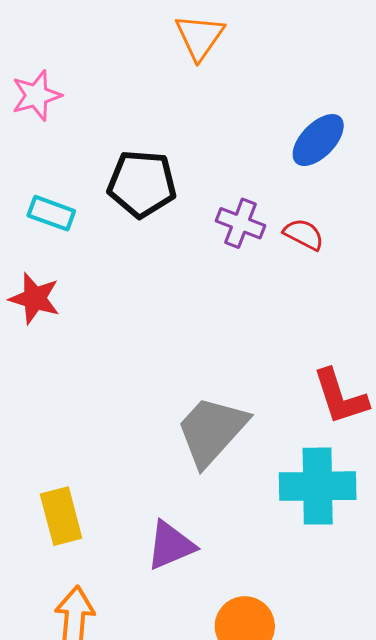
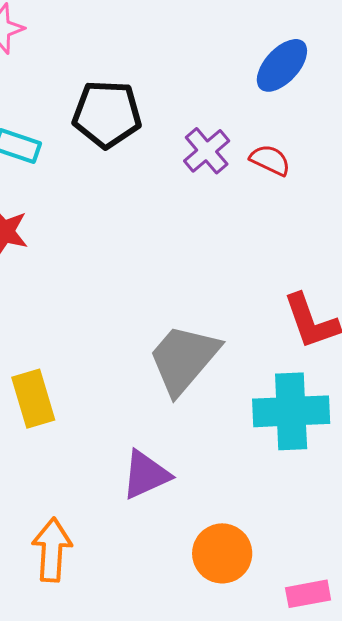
purple cross: (240, 223) -> (207, 151), turned 30
yellow rectangle: (61, 516) -> (33, 399), moved

